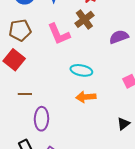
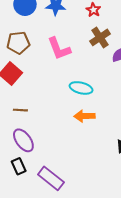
brown cross: (84, 19) -> (100, 37), moved
purple ellipse: (41, 119) -> (23, 140), moved, turned -40

